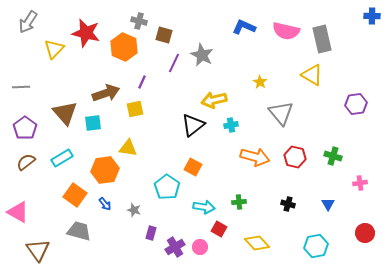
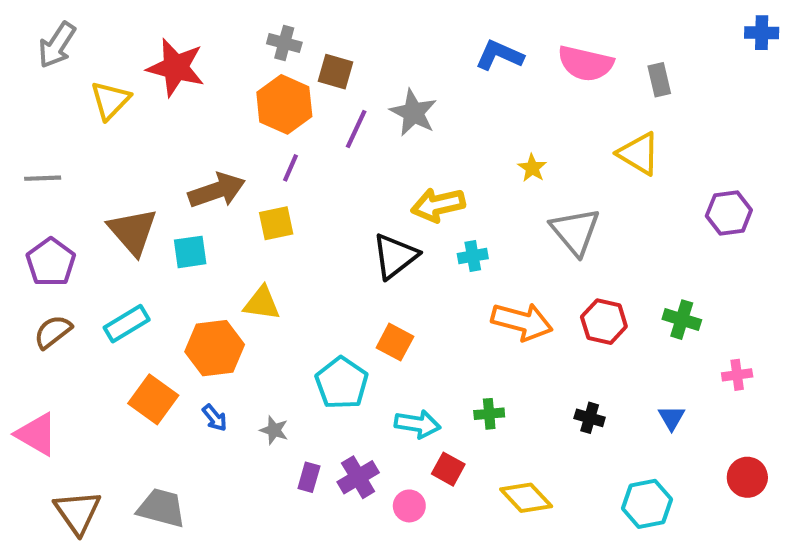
gray rectangle: (322, 39) -> (659, 80), size x0.6
orange hexagon: (124, 47) -> (284, 104), moved
gray trapezoid: (79, 231) -> (161, 508), moved
purple cross: (175, 247) -> (358, 477), moved

